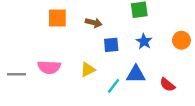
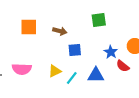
blue star: (144, 41) -> (111, 52), moved
red semicircle: (167, 85) -> (123, 66), moved
cyan line: (114, 86) -> (72, 78), moved

